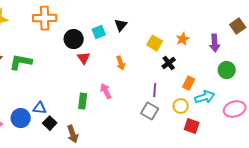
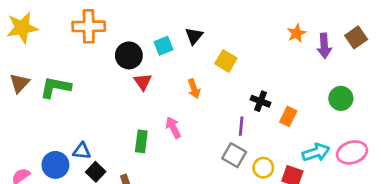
orange star: (183, 39) -> (297, 33), moved
yellow square: (155, 43) -> (226, 61), moved
purple arrow: (215, 43) -> (324, 46), moved
black cross: (169, 63) -> (261, 101), moved, turned -32
cyan arrow: (205, 97) -> (316, 152), moved
yellow circle: (181, 106) -> (263, 168), moved

